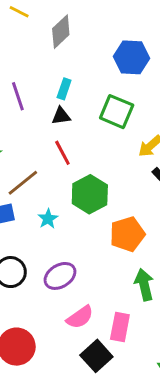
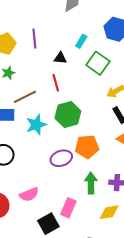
cyan rectangle: (64, 89) -> (81, 41), moved
cyan star: (48, 219) -> (36, 125), size x1.5
purple ellipse: (60, 276) -> (61, 158), moved
pink semicircle: (80, 317) -> (29, 194), moved

